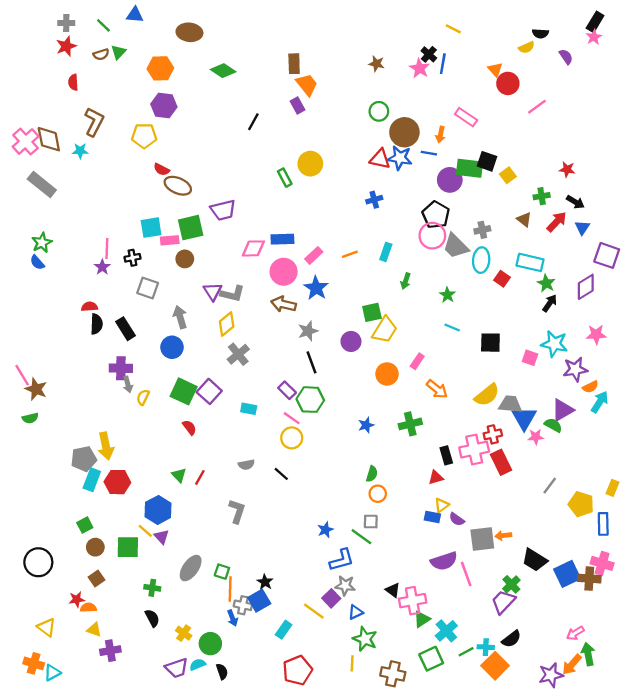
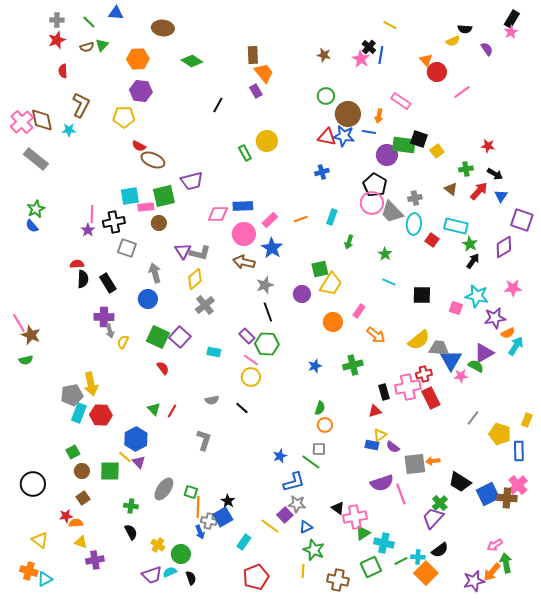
black cross: (132, 258) -> (114, 222), size x1.5
pink cross: (602, 563) -> (518, 485), turned 30
cyan cross: (446, 631) -> (384, 543), turned -36

